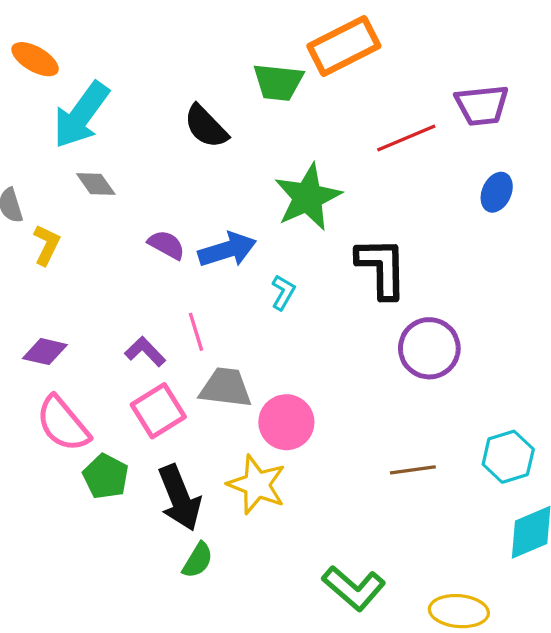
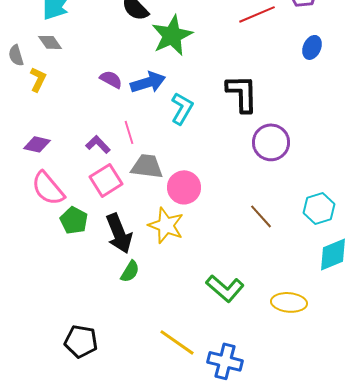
gray diamond: (96, 184) -> (50, 42), moved
green star: (308, 197) -> (172, 35), moved
cyan L-shape: (283, 292) -> (182, 108), size x1.5
brown line: (413, 470) -> (261, 216), turned 56

